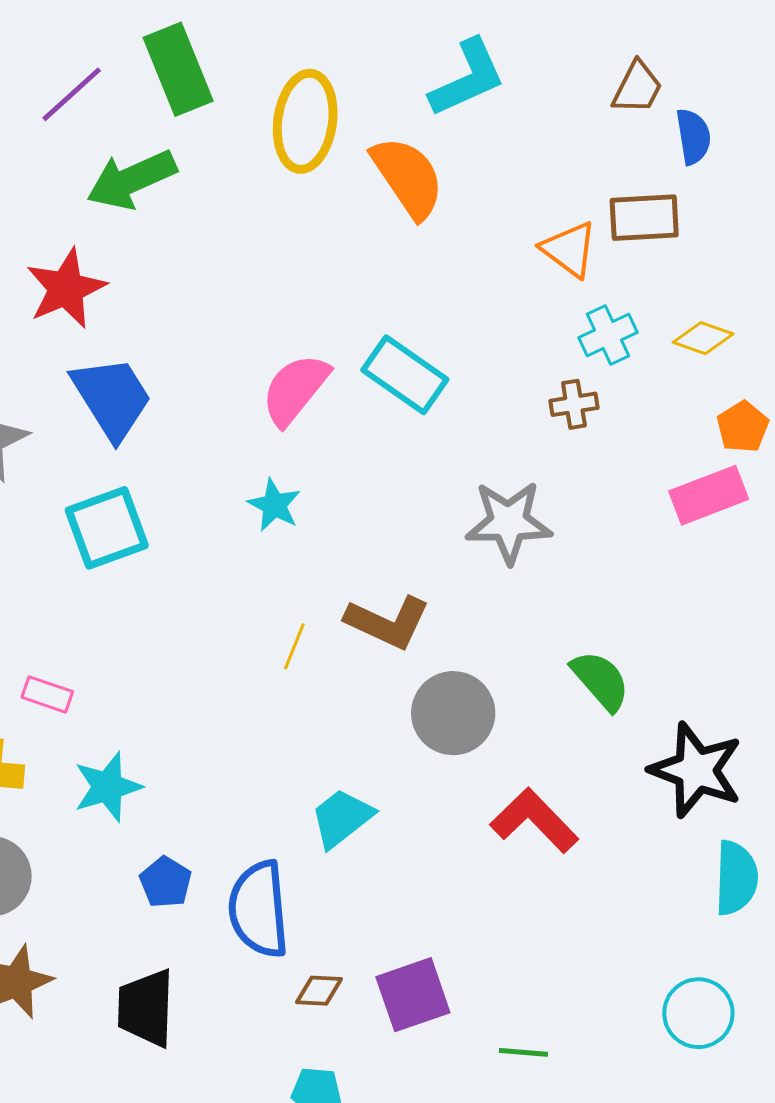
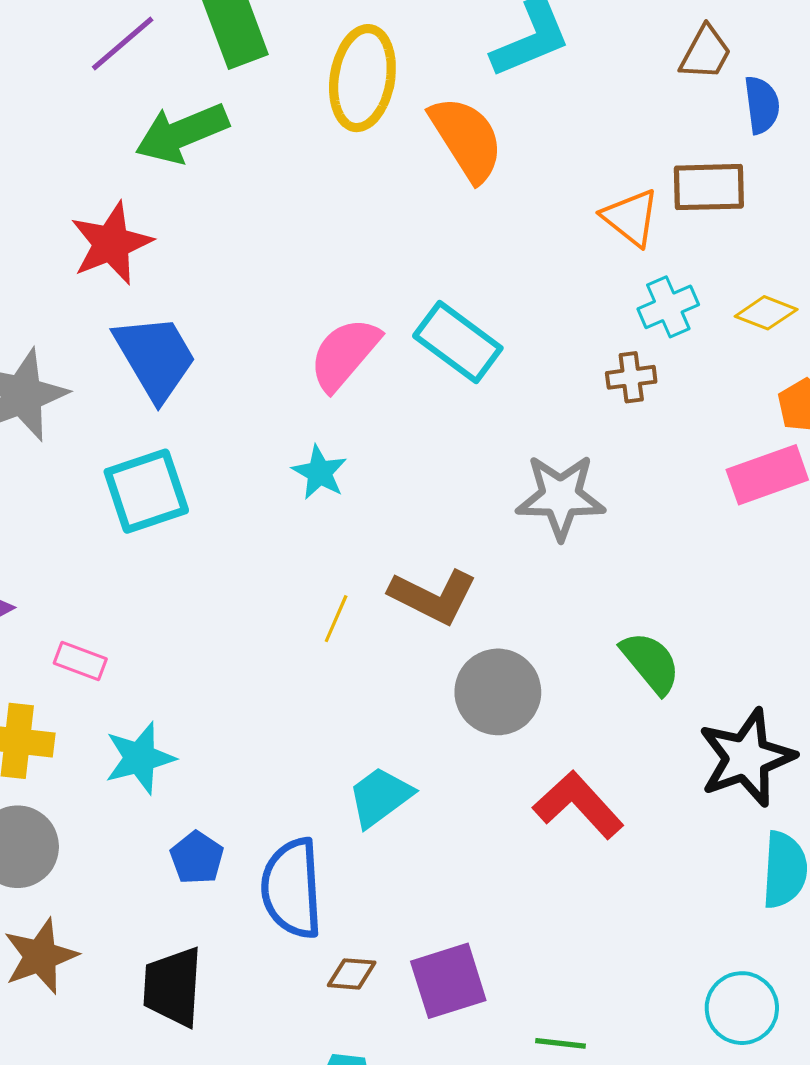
black star: (696, 770) -> (747, 758), turned 30

